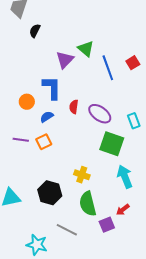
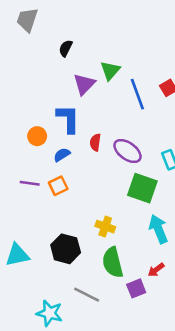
black semicircle: (35, 31) -> (66, 48), moved
green triangle: (86, 49) -> (110, 71), turned 30

